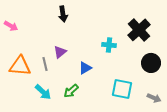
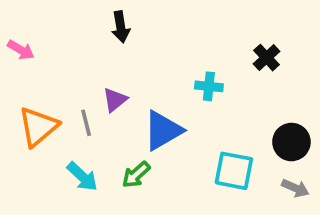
black cross: (139, 30) -> (267, 58), size x0.6
black circle: (151, 63) -> (291, 142), moved
orange triangle: (20, 66) -> (38, 127), turned -45
blue triangle: (85, 68) -> (163, 130), size x1.6

